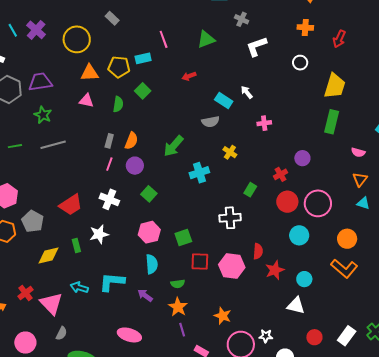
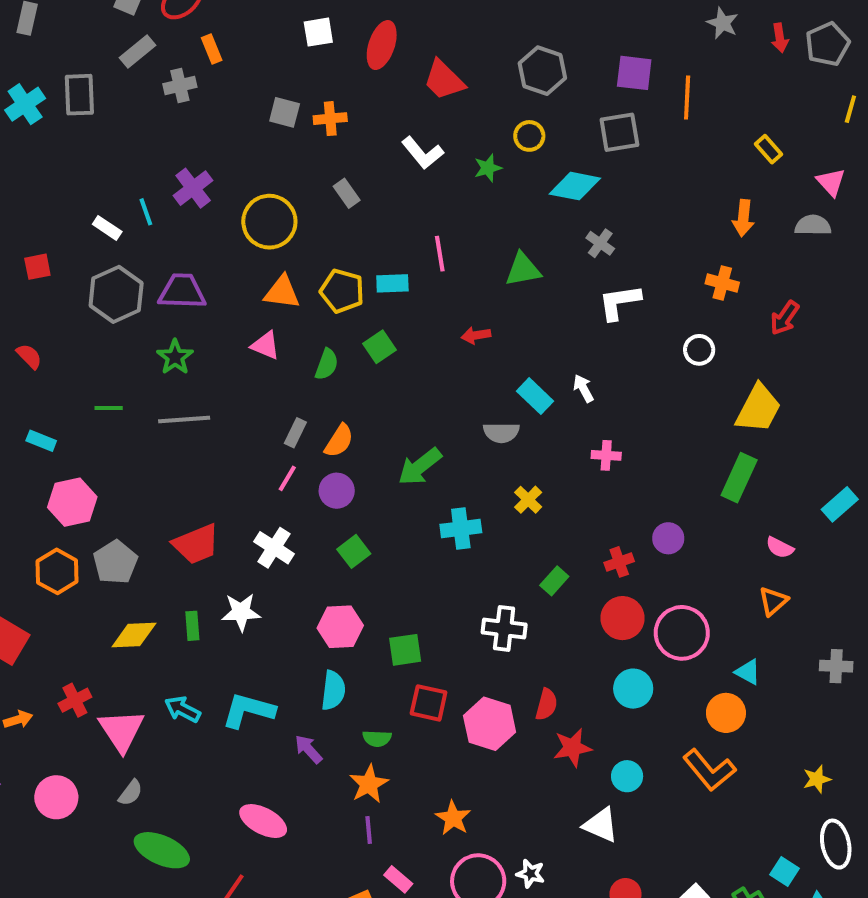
cyan line: (13, 30) -> (146, 212), moved
cyan triangle: (363, 203) -> (748, 672), moved

